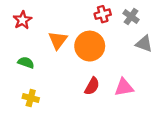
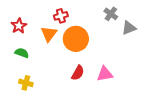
red cross: (103, 14) -> (61, 16), moved
red star: (22, 20) -> (19, 26), moved
gray triangle: (144, 44) -> (129, 28), moved, turned -42

